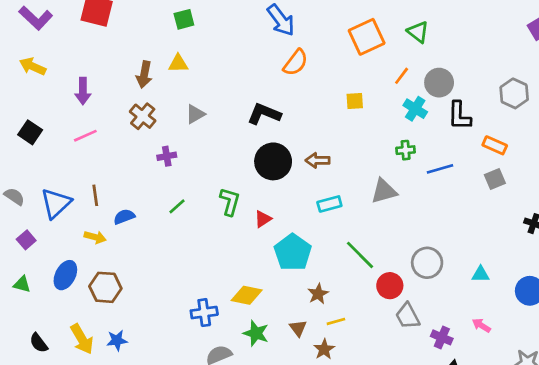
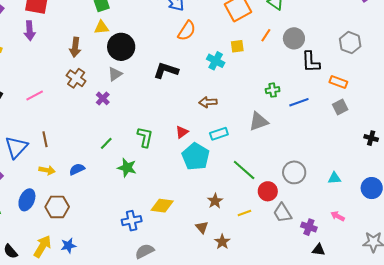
yellow triangle: (178, 64) -> (102, 27), moved
purple arrow: (83, 91) -> (30, 31), moved
yellow square: (355, 101) -> (237, 46), moved
cyan cross: (415, 109) -> (216, 61), moved
purple cross: (167, 156) -> (103, 98), moved, turned -32
black circle: (273, 161) -> (121, 47), moved
blue semicircle: (124, 217) -> (77, 169), moved
red triangle: (263, 219) -> (182, 132), moved
cyan pentagon: (293, 252) -> (196, 157), moved
yellow line: (336, 321) -> (244, 213), moved
green star: (256, 333) -> (127, 168), moved
yellow arrow: (82, 339) -> (42, 246), turned -115

